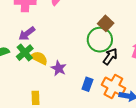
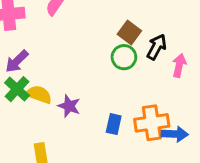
green circle: (100, 40) -> (124, 57), size x0.7
black arrow: (110, 57) -> (157, 47), moved
orange cross: (113, 86) -> (152, 123), turned -30

